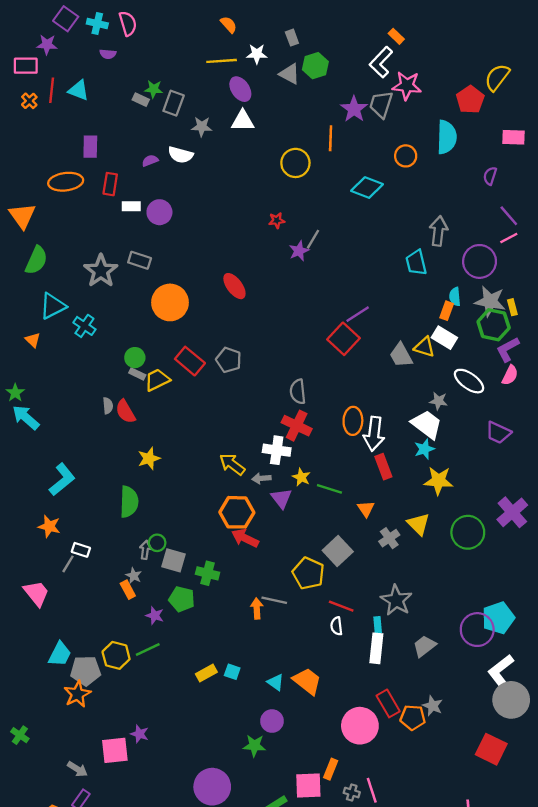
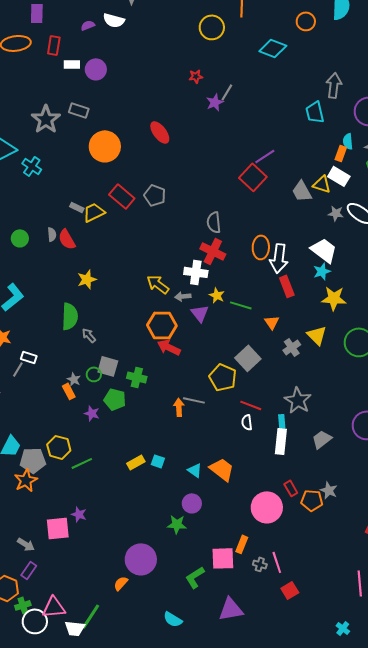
green circle: (135, 358) -> (20, 238), moved
gray star: (438, 401) -> (336, 213), moved
green circle: (157, 543) -> (94, 374), moved
gray arrow: (145, 550) -> (89, 335), moved, turned -49
green line: (148, 650) -> (82, 463), moved
red rectangle: (388, 703) -> (291, 488), size x0.7

